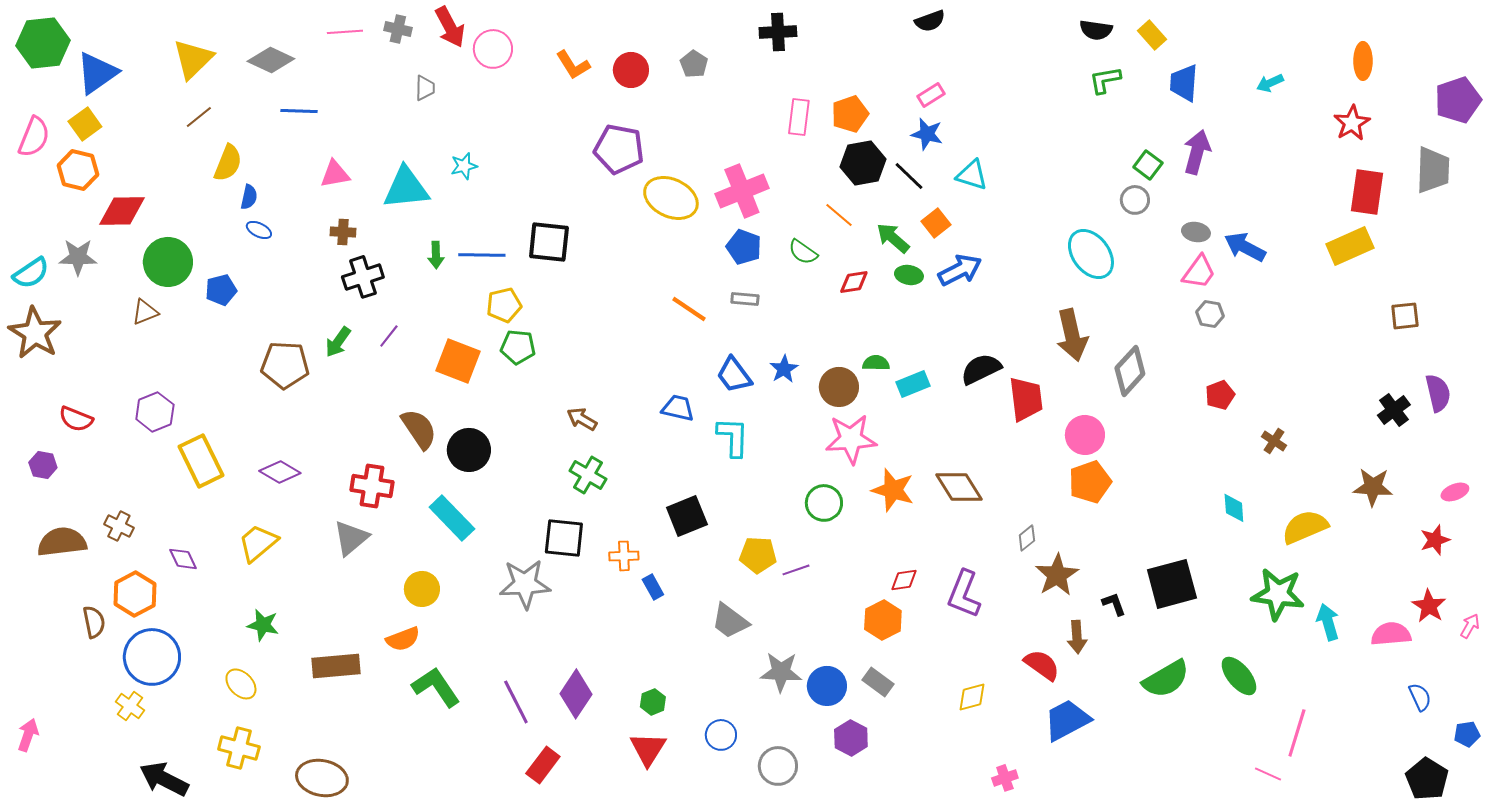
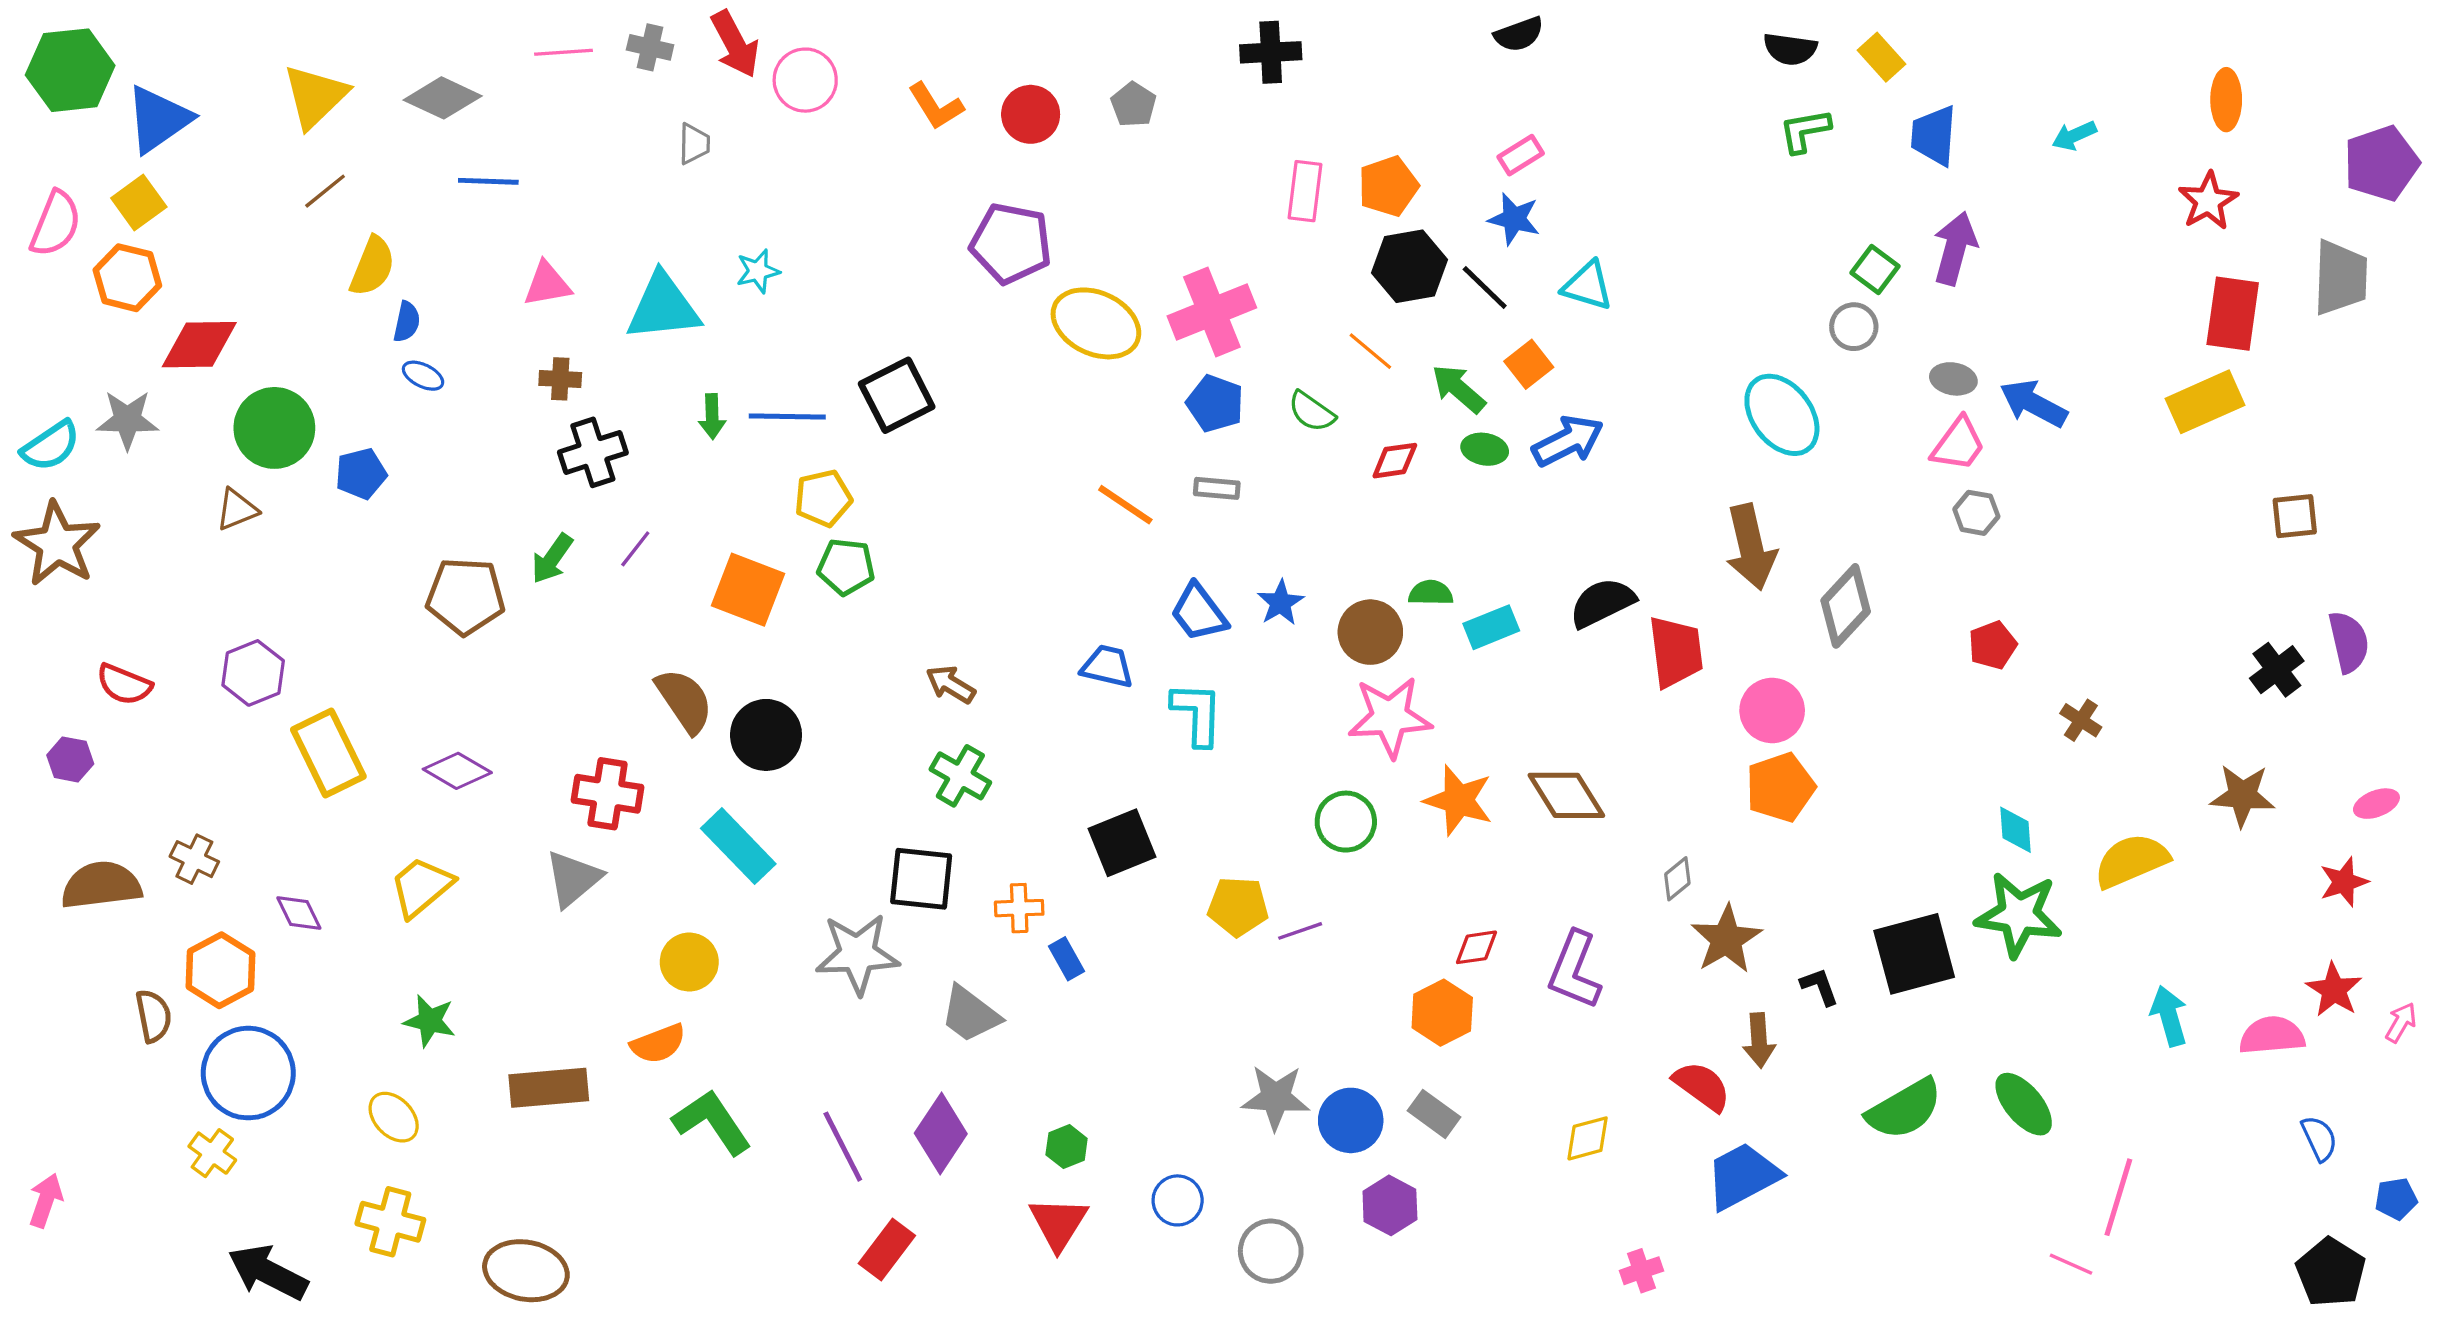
black square: (549, 242) -> (897, 395), turned -33
green star: (1278, 594) -> (2019, 915), moved
gray trapezoid: (730, 621) -> (970, 1014), moved

